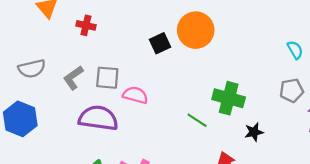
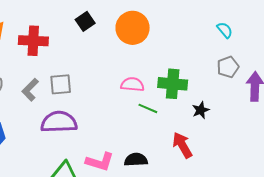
red cross: (86, 25) -> (33, 41), size x1.6
black square: (160, 43) -> (85, 21), moved
pink semicircle: (135, 95) -> (132, 84), moved

